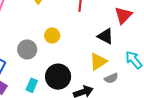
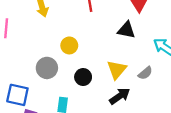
yellow triangle: (98, 61) -> (117, 70), moved
black circle: (58, 77) -> (83, 77), moved, size x0.6

